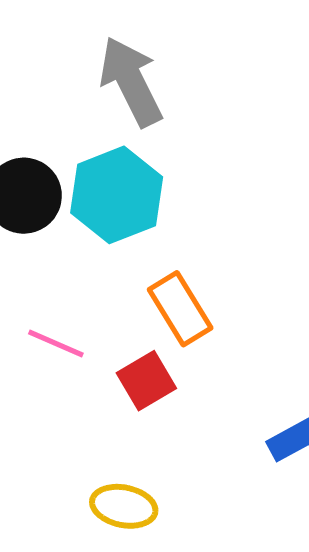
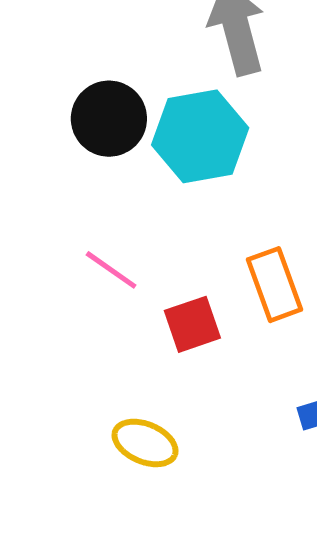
orange rectangle: (180, 309) -> (274, 285), moved

